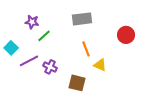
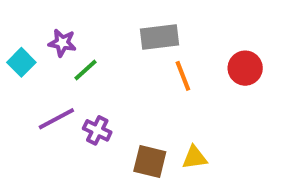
cyan square: (11, 48) -> (21, 62), moved
orange line: (86, 49) -> (183, 76), moved
yellow triangle: (100, 65) -> (195, 158), moved, turned -32

